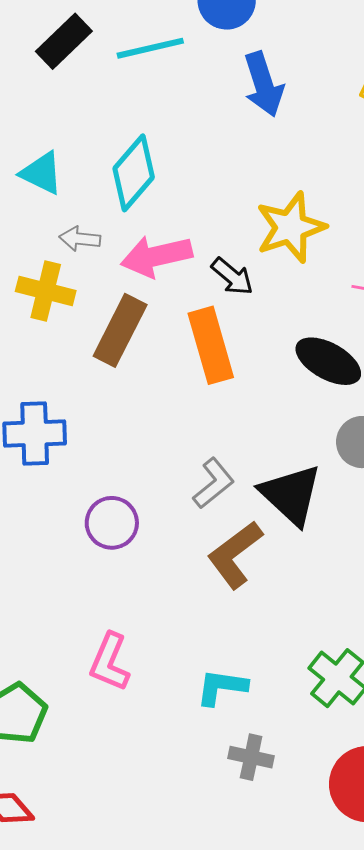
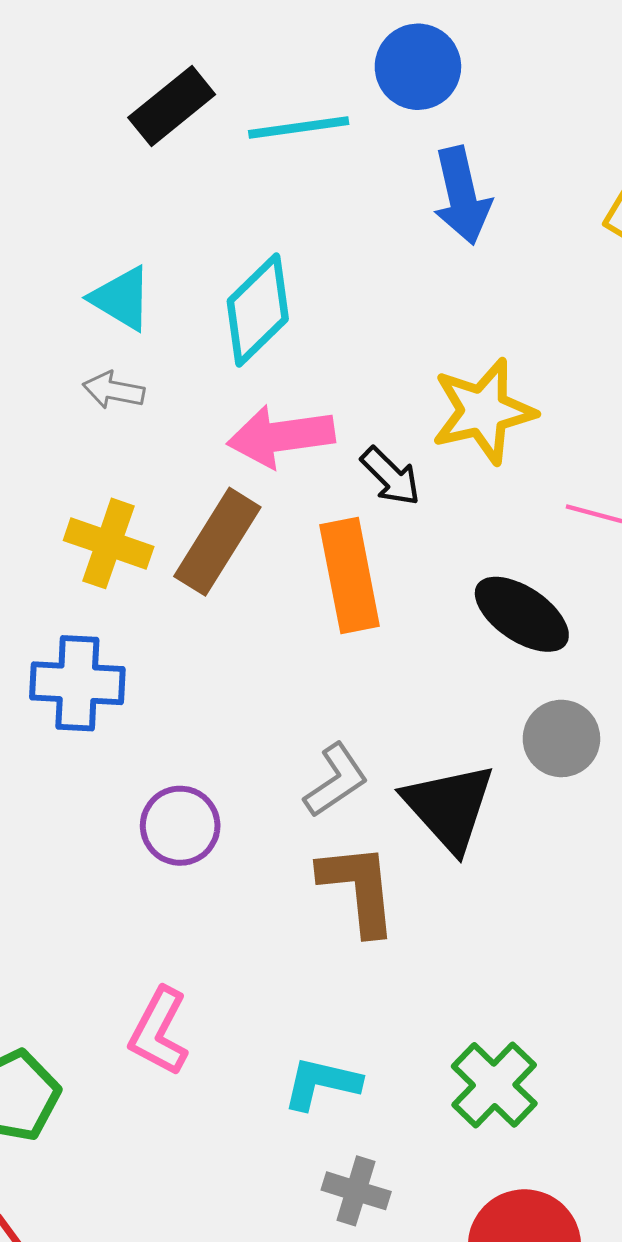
gray arrow: (80, 239) -> (114, 390), moved
yellow cross: (46, 291) -> (109, 543), moved
brown L-shape: (235, 555) -> (359, 889), turned 116

